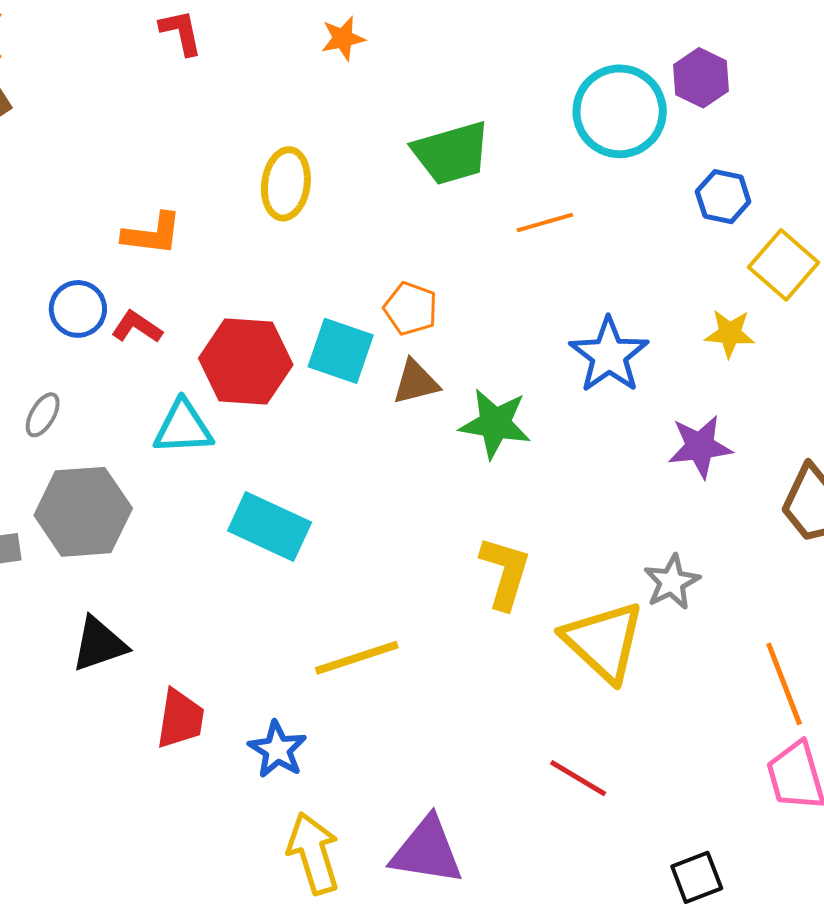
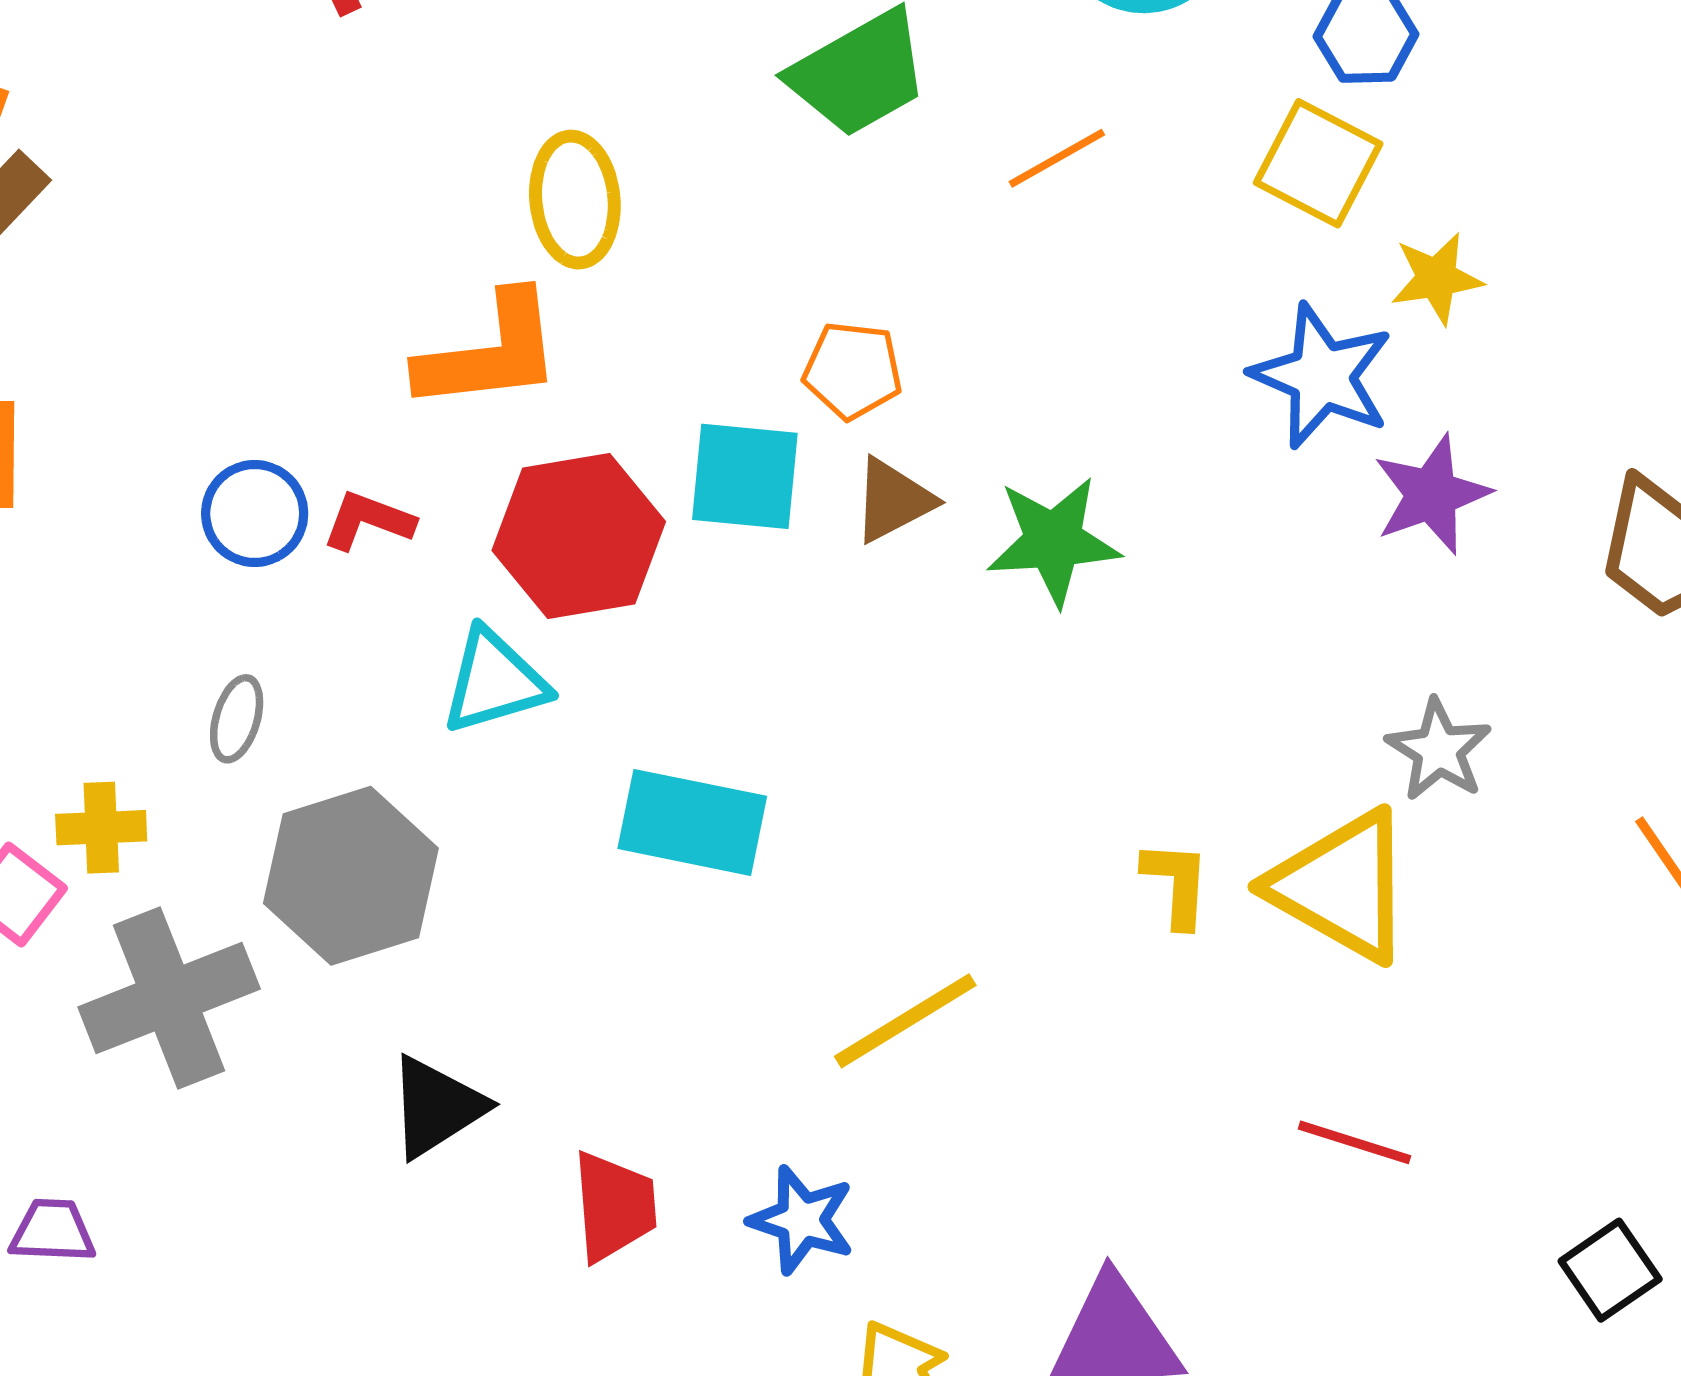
orange L-shape: (152, 234) -> (490, 352), moved, size x1.4
yellow square: (784, 265) -> (1318, 163), moved
blue star: (609, 355) -> (1322, 376), moved
yellow L-shape: (505, 573) -> (1176, 884), moved, size x0.7

